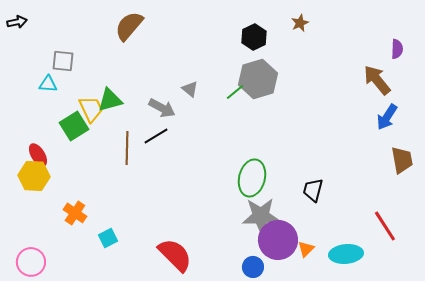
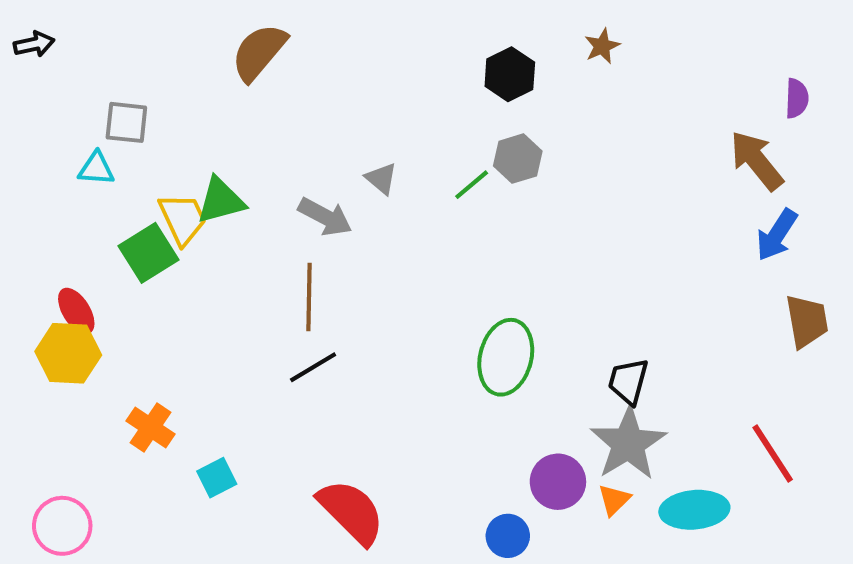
gray hexagon: (258, 79) -> (518, 159), size x0.6
black line: (156, 136) -> (313, 367), moved
brown line: (127, 148) -> (309, 297), moved
gray star: (261, 216) -> (628, 444), moved, turned -30
purple circle: (278, 240) -> (558, 482), size x0.7

